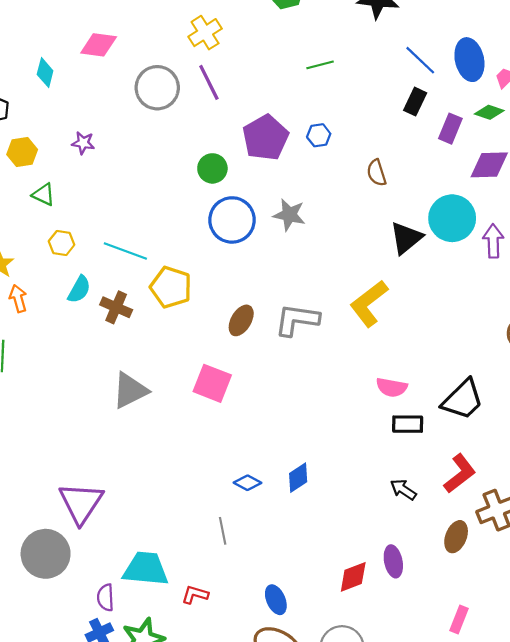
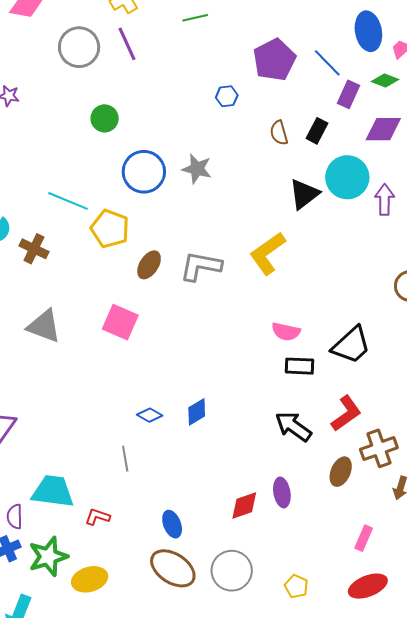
blue line: (420, 60) -> (327, 63), moved
green line: (320, 65) -> (195, 18), moved
black rectangle: (415, 102) -> (317, 131), moved
purple pentagon: (265, 138) -> (274, 60), moved
green circle: (212, 168) -> (105, 118), moved
cyan line: (125, 251) -> (68, 201), moved
yellow pentagon: (171, 287) -> (110, 229), moved
gray triangle: (130, 391) -> (44, 326), turned 45
black arrow: (403, 490) -> (293, 426), size x1.5
pink rectangle: (459, 620) -> (364, 538), moved

